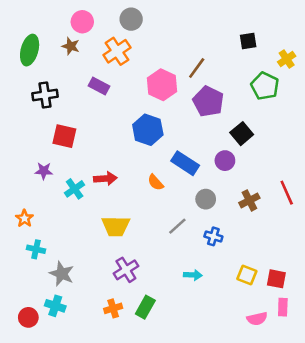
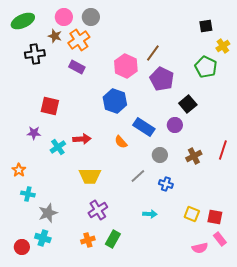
gray circle: (131, 19) -> (91, 17), moved
black square: (248, 41) -> (206, 26), moved
green ellipse: (30, 50) -> (23, 21), moved, turned 50
orange cross: (117, 51) -> (79, 40), moved
black cross: (45, 95) -> (35, 54), moved
red line: (287, 193) -> (223, 150), turned 42
gray star: (62, 274) -> (48, 213), turned 30
pink rectangle: (283, 307) -> (220, 239), turned -40

